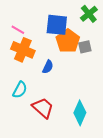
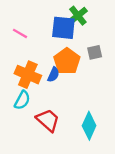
green cross: (89, 14) -> (78, 16), moved
orange pentagon: (68, 41) -> (67, 61), moved
orange cross: (23, 50) -> (28, 75), moved

